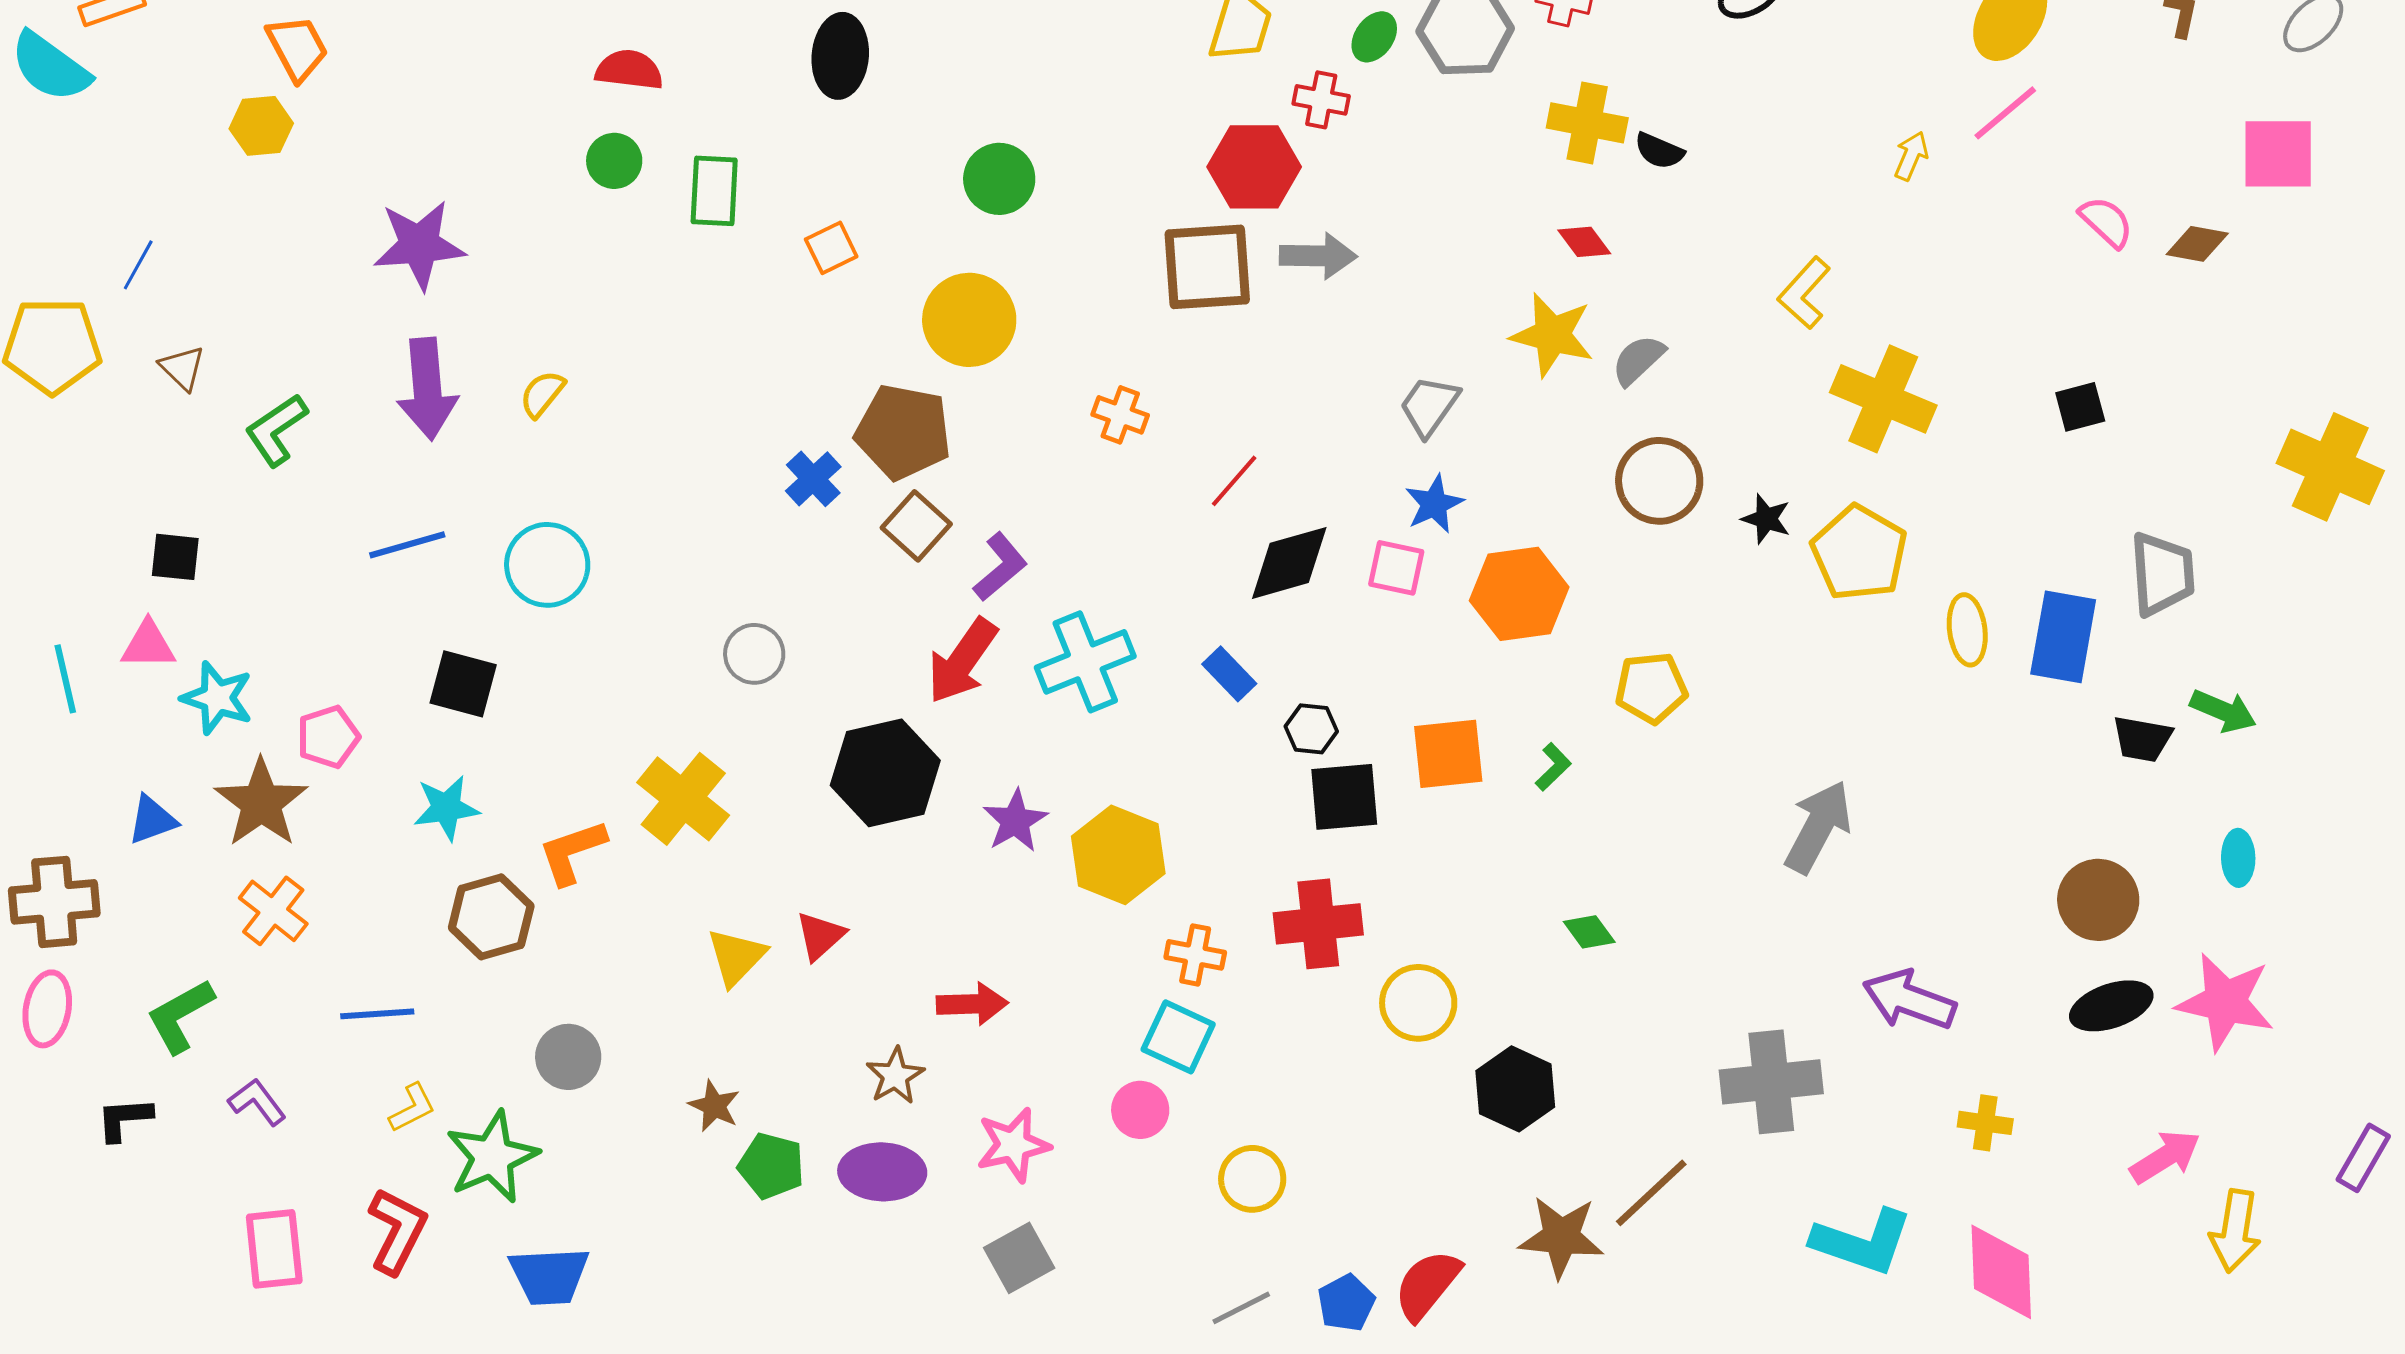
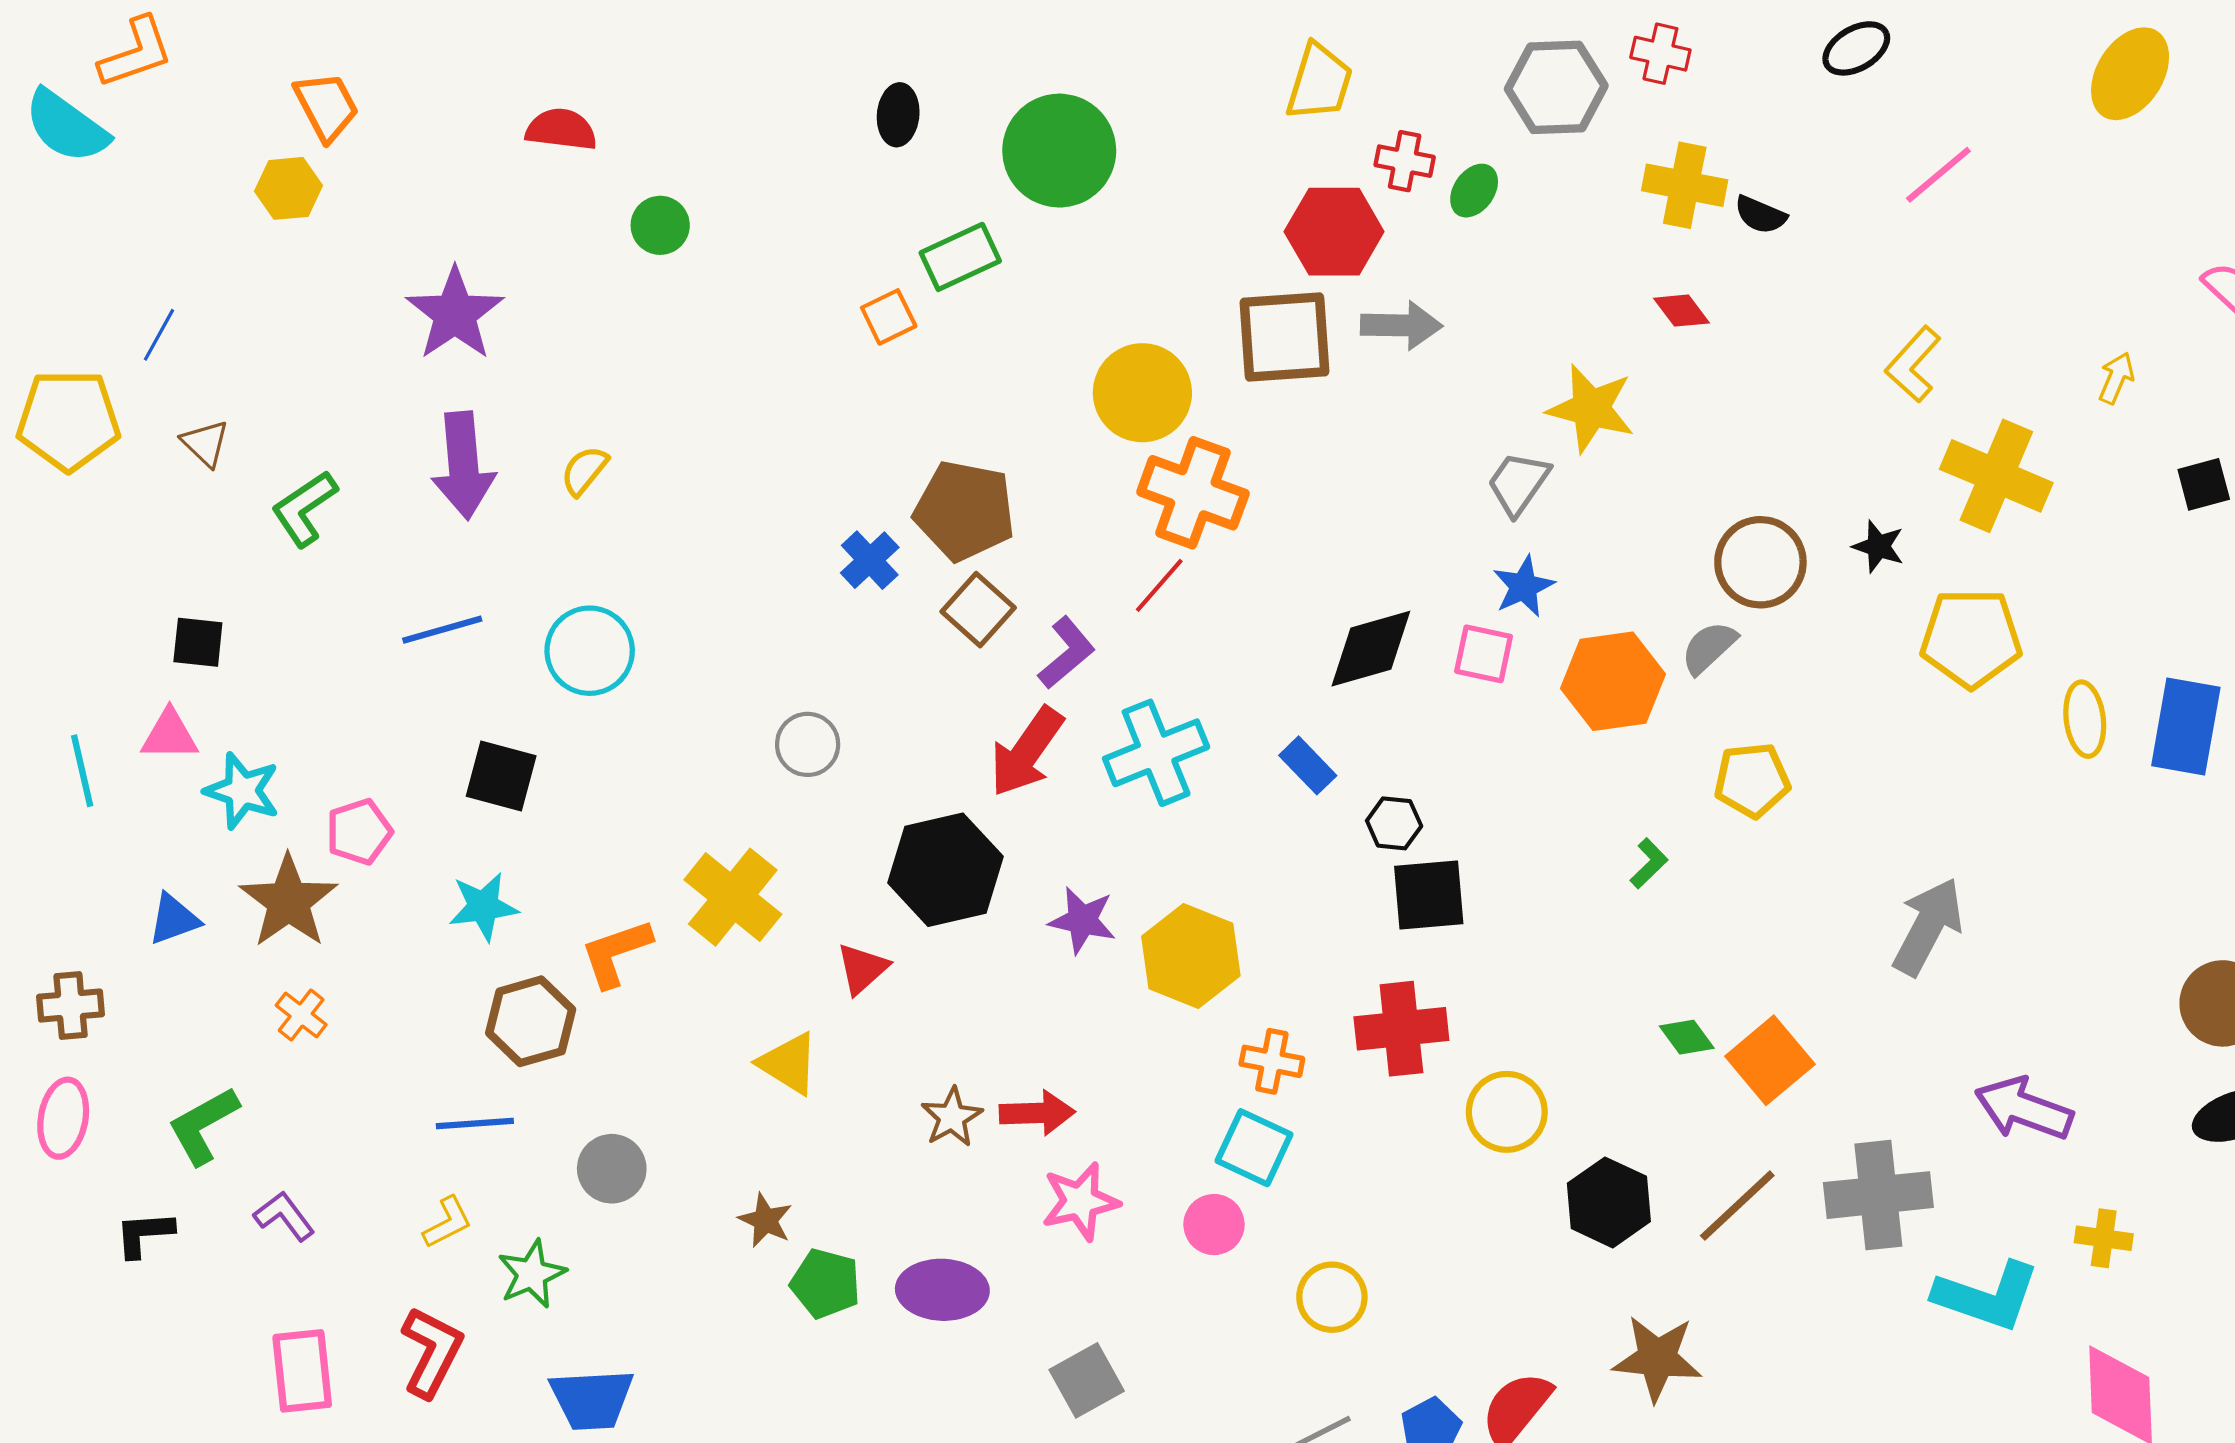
green ellipse: (1374, 37) -> (1474, 191), moved
black ellipse: (840, 56) -> (898, 115), size x0.7
red semicircle: (629, 70) -> (561, 130), moved
pink line: (2005, 113) -> (1938, 175), moved
yellow arrow: (1911, 156) -> (2116, 378), moved
green circle: (999, 179) -> (1059, 151), moved, size x1.5
green rectangle: (714, 191) -> (960, 257), moved, turned 62
purple star: (419, 245) -> (455, 314), turned -30
yellow circle: (969, 320) -> (1142, 393), moved
yellow star: (1552, 335) -> (1591, 409), moved
gray semicircle: (1638, 360) -> (1709, 648), moved
orange cross: (1120, 415) -> (1193, 493), size x1.8
red line: (1234, 481) -> (1159, 585), moved
black star: (1766, 519) -> (1878, 546), moved
yellow pentagon: (1859, 553) -> (1971, 638), turned -30
orange square: (1448, 754) -> (1770, 1060), moved, turned -34
purple star: (1015, 821) -> (1082, 920), turned -30
brown cross: (54, 902) -> (71, 1006), size x0.7
orange cross: (273, 911) -> (301, 1015), size x0.7
red triangle: (820, 936) -> (862, 969), moved
yellow triangle: (736, 957) -> (789, 1063), turned -42
blue line: (377, 1014) -> (475, 1123), moved
brown star: (895, 1076) -> (952, 1117), moved
pink star: (1013, 1145) -> (1080, 1201), moved
green star: (492, 1157) -> (532, 1274), size x0.7
brown line: (1651, 1193) -> (1737, 1206), moved
cyan L-shape: (1862, 1242) -> (1987, 1296), moved

